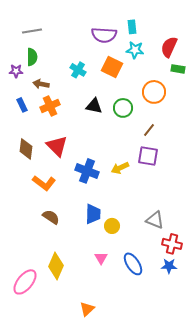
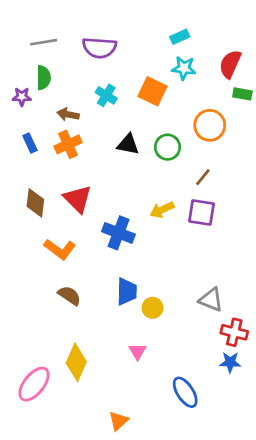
cyan rectangle: (132, 27) -> (180, 37), turned 72
purple semicircle: (104, 35) -> (99, 48), moved
brown arrow: (41, 84) -> (68, 114), moved
yellow arrow: (120, 168) -> (162, 210), moved
blue ellipse: (133, 264) -> (185, 392), moved

